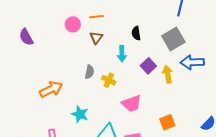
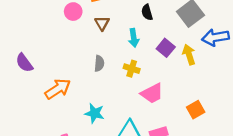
purple semicircle: (26, 37) -> (24, 63), moved
yellow cross: (109, 80) -> (132, 69), moved

